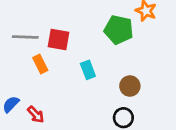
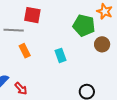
red square: (58, 39) -> (32, 15), moved
brown circle: (130, 86) -> (102, 44), moved

